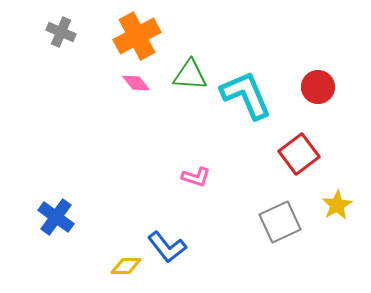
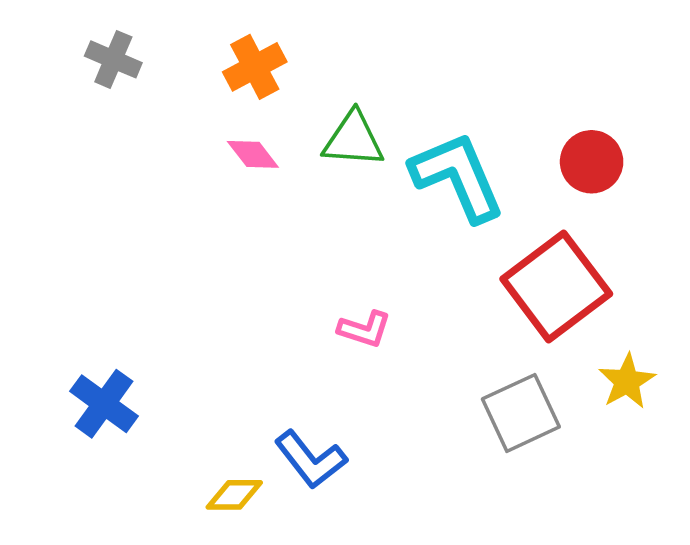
orange cross: (137, 36) -> (255, 67), size x0.7
red square: (299, 154) -> (556, 286), size x1.4

